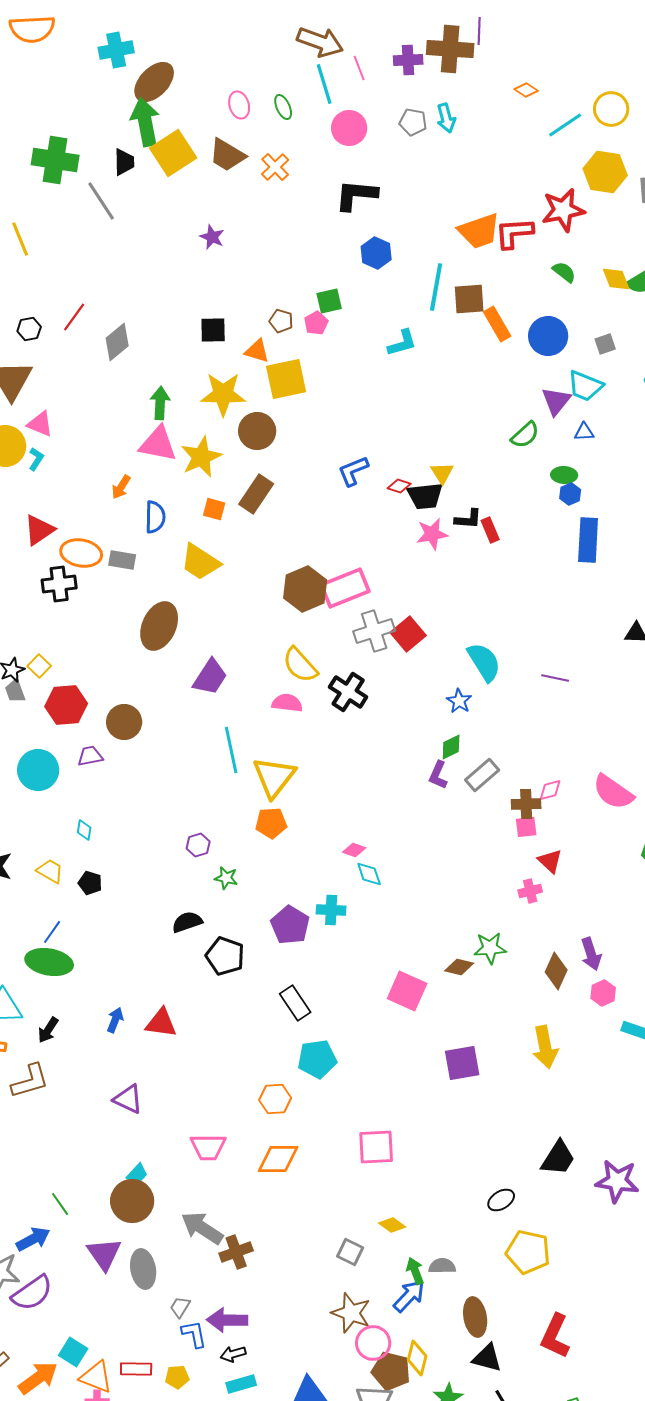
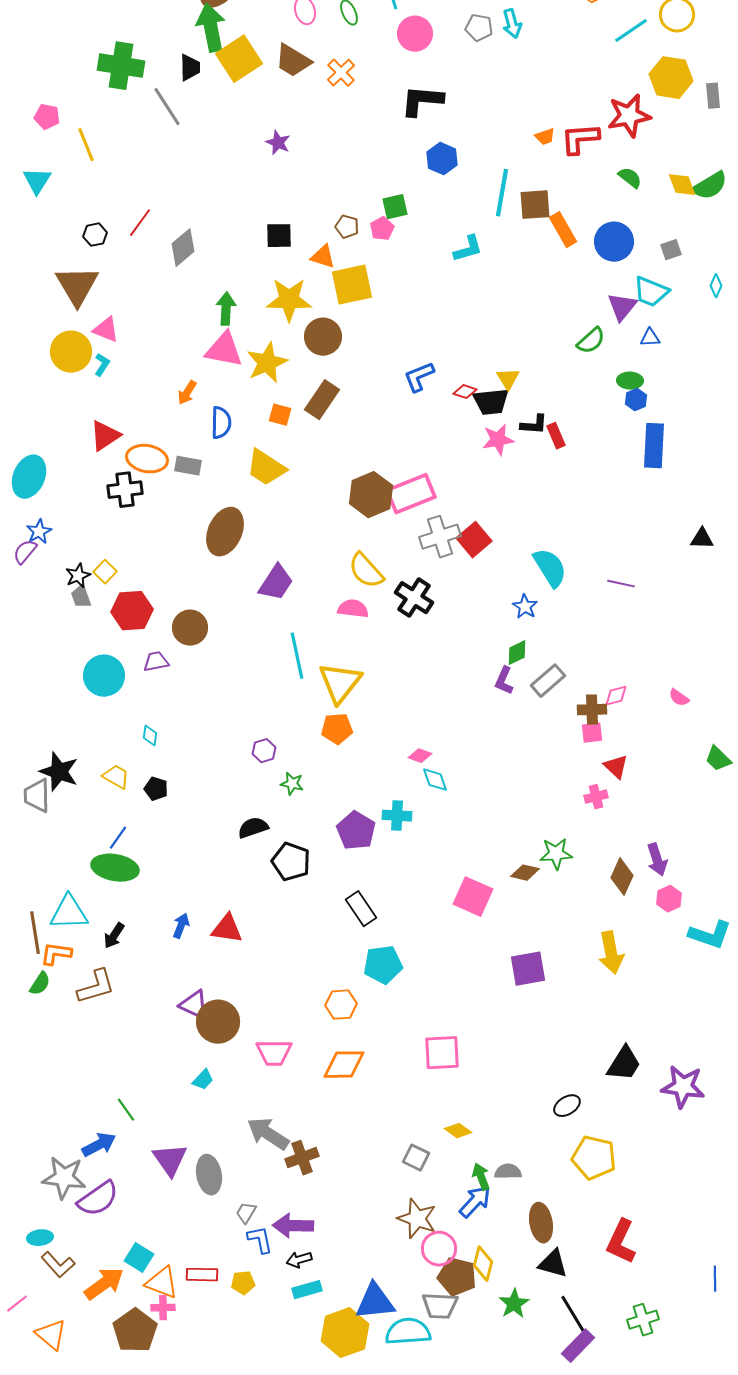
orange trapezoid: (479, 231) -> (545, 137), size x0.5
pink semicircle: (613, 792) -> (679, 698), size x0.5
brown circle: (132, 1201) -> (218, 1022), moved

